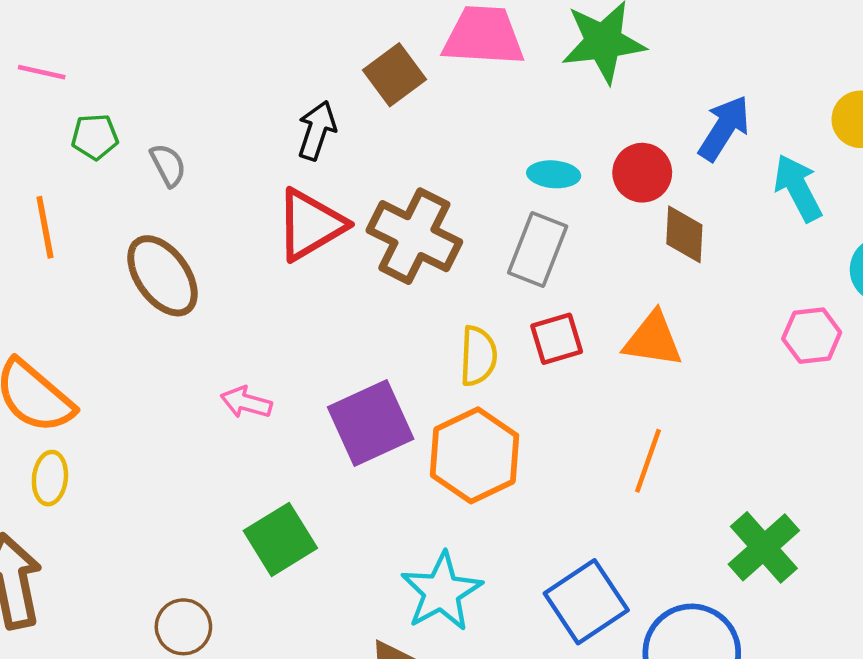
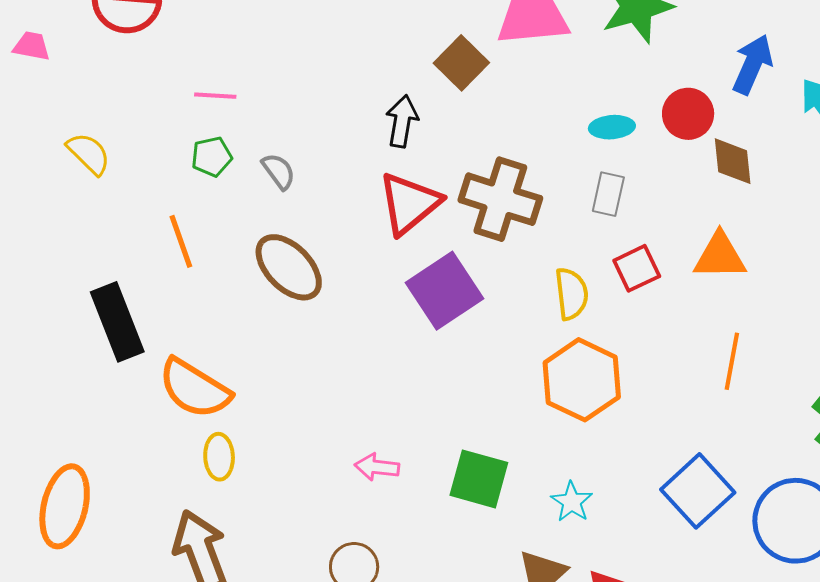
pink line: (42, 72) -> (215, 96), moved
gray rectangle: (538, 250) -> (608, 194), size x0.7
pink arrow: (246, 402) -> (377, 467), moved
purple square: (371, 423) -> (444, 291), moved
green square: (280, 539) -> (479, 479), moved, turned -34
cyan star: (442, 592) -> (572, 502), size x0.6

